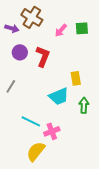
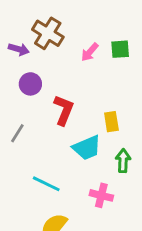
red L-shape: (43, 56) -> (64, 110), moved
pink cross: (52, 131) -> (101, 195), moved, turned 35

